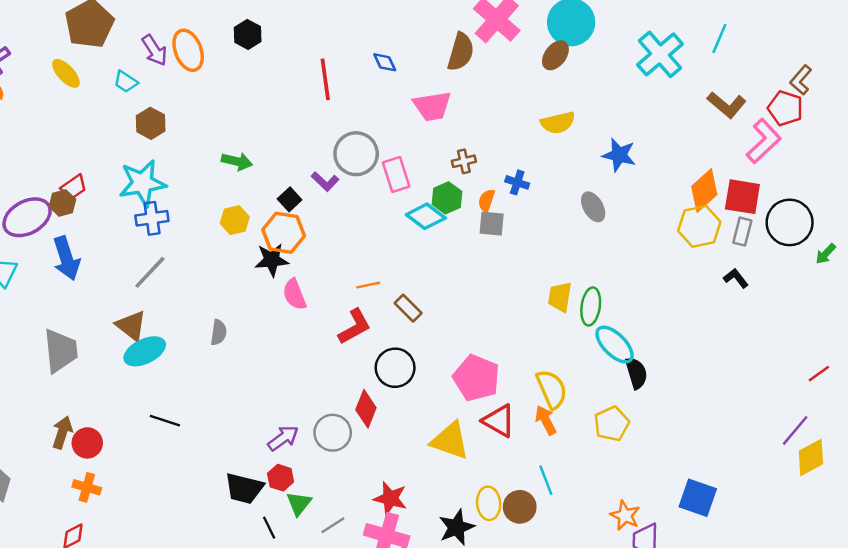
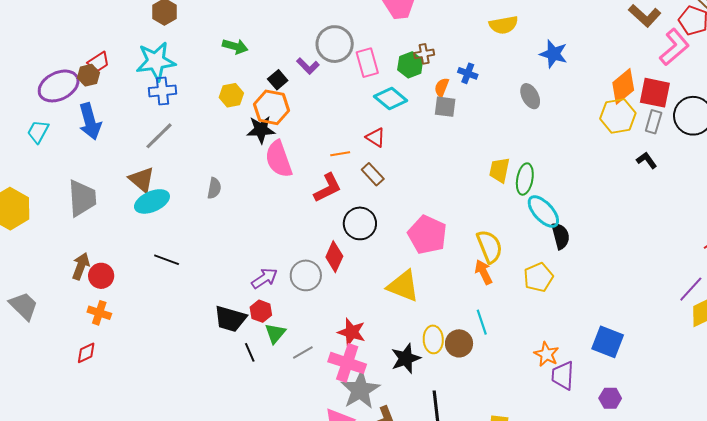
green hexagon: (447, 198) -> (410, 65), moved
pink semicircle: (294, 294) -> (279, 159), size x1.4
red triangle: (499, 421) -> (376, 137), moved, size x0.7

